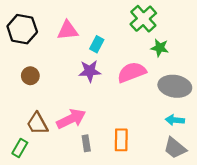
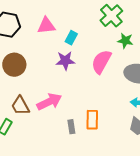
pink semicircle: (132, 72) -> (101, 62), turned -40
brown circle: (30, 76) -> (14, 65), size x1.5
gray rectangle: (86, 143) -> (71, 127), moved

